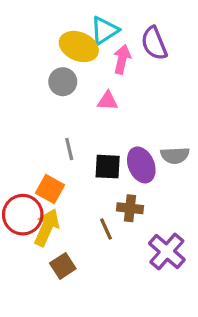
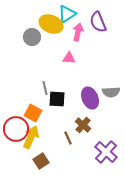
gray circle: (63, 82) -> (32, 37), moved
black square: (108, 167) -> (57, 99), moved
brown cross: (130, 208) -> (83, 125), turned 35

